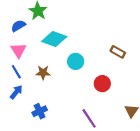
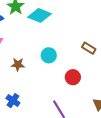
cyan diamond: (54, 39) -> (40, 15), moved
blue cross: (40, 111) -> (13, 101), turned -32

